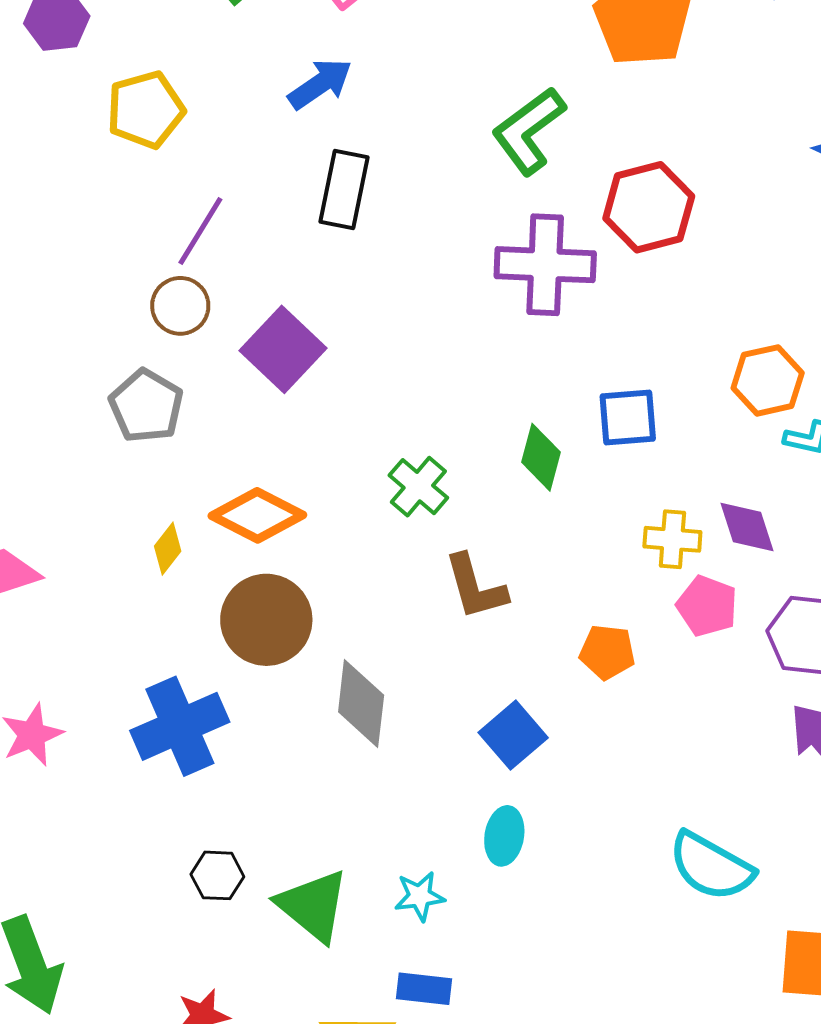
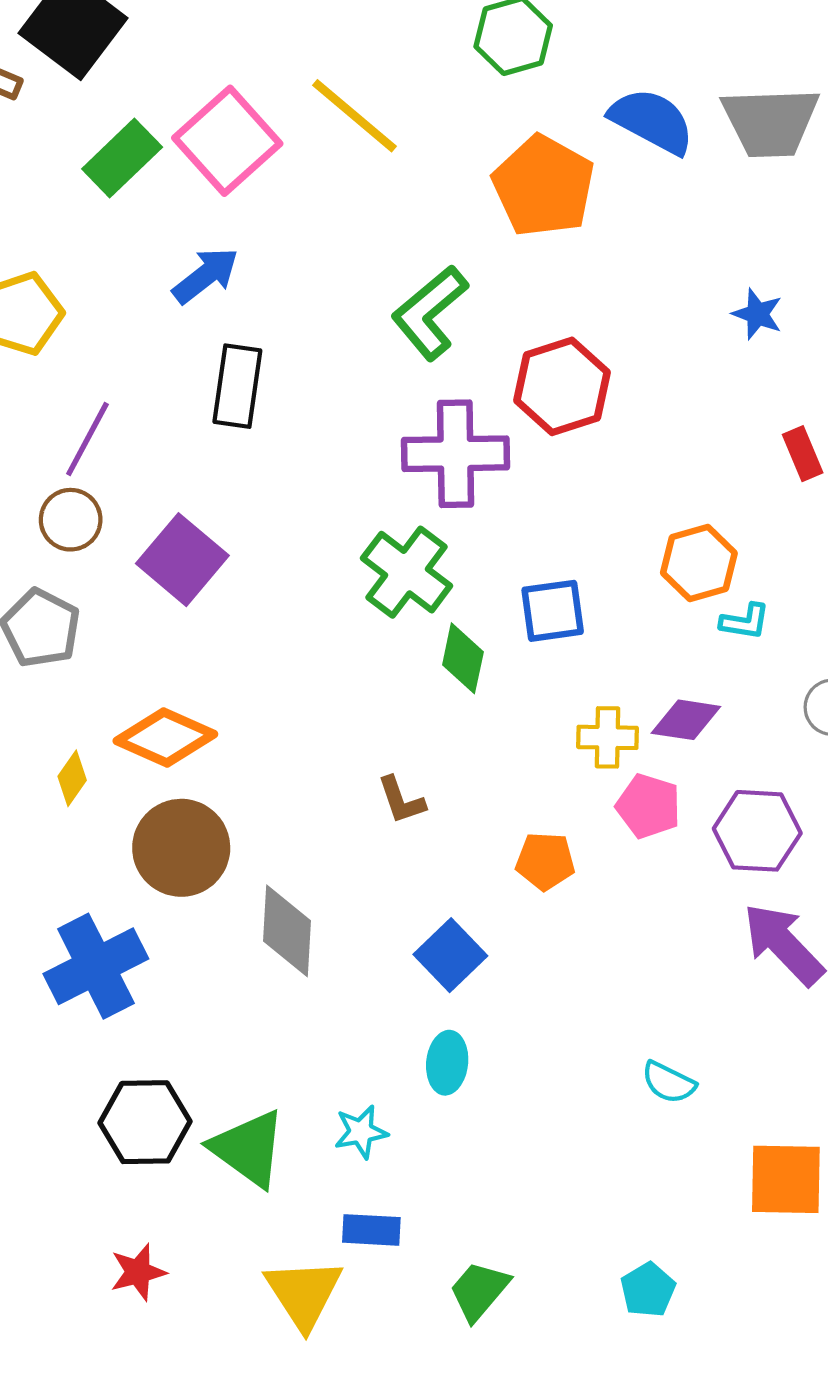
green cross: (418, 487) -> (407, 572), moved, size x1.4
purple diamond: (747, 527) -> (686, 720), turned -60
brown L-shape: (475, 587) -> (401, 800), size x0.7
cyan semicircle: (711, 866) -> (669, 1082), size x0.6
black hexagon: (217, 875) -> (145, 1122), size x1.6

